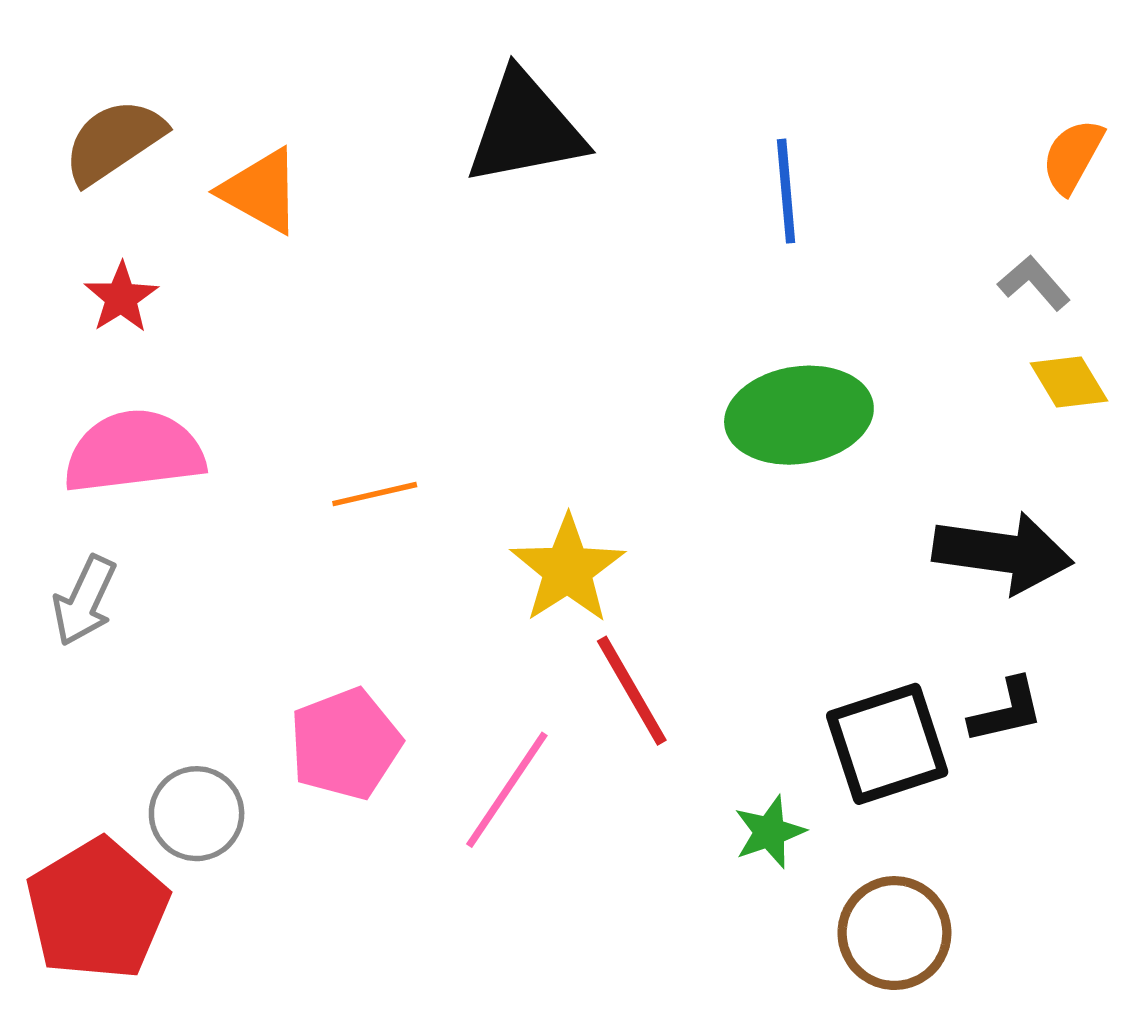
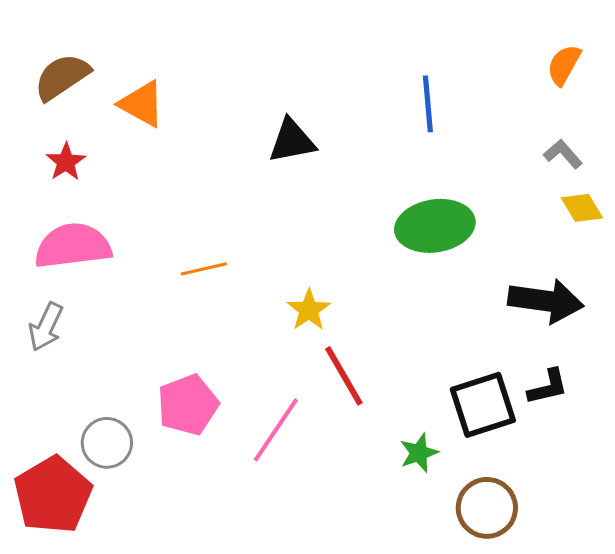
black triangle: (525, 129) -> (292, 141), moved, size x0.7
orange semicircle: (1073, 156) -> (564, 65), moved
yellow star: (568, 569) -> (309, 310), size x0.7

